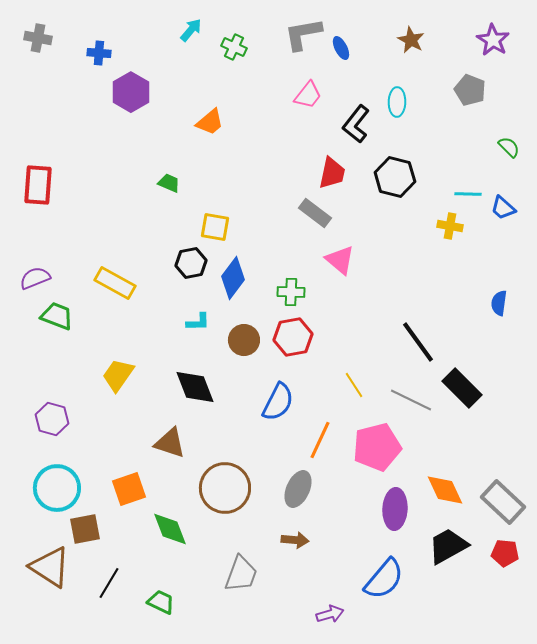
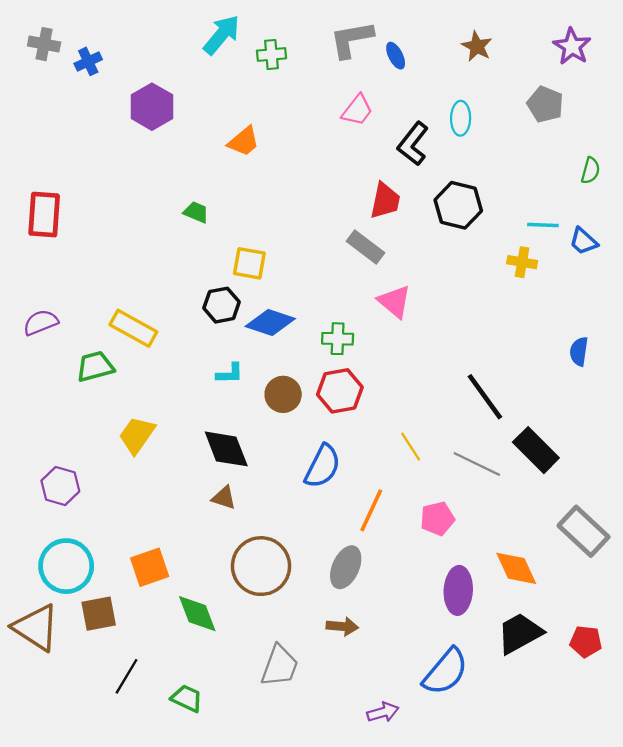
cyan arrow: (191, 30) -> (222, 35), size x1.5
green cross: (234, 47) -> (271, 54), turned -30
blue cross: (99, 53) -> (88, 61), moved, turned -30
green semicircle: (509, 147) -> (590, 170), turned 60
blue diamond: (233, 278) -> (270, 322), turned 72
green trapezoid: (57, 316) -> (95, 367), moved, turned -36
brown triangle: (170, 443) -> (224, 498), moved, size x0.7
pink pentagon: (377, 447) -> (437, 519), size x0.6
gray rectangle: (503, 502) -> (584, 531), moved
brown triangle: (50, 567) -> (36, 628), moved

